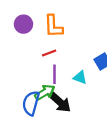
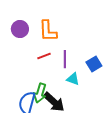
purple line: (54, 74) -> (65, 59), moved
green arrow: (45, 92) -> (40, 93), turned 138

